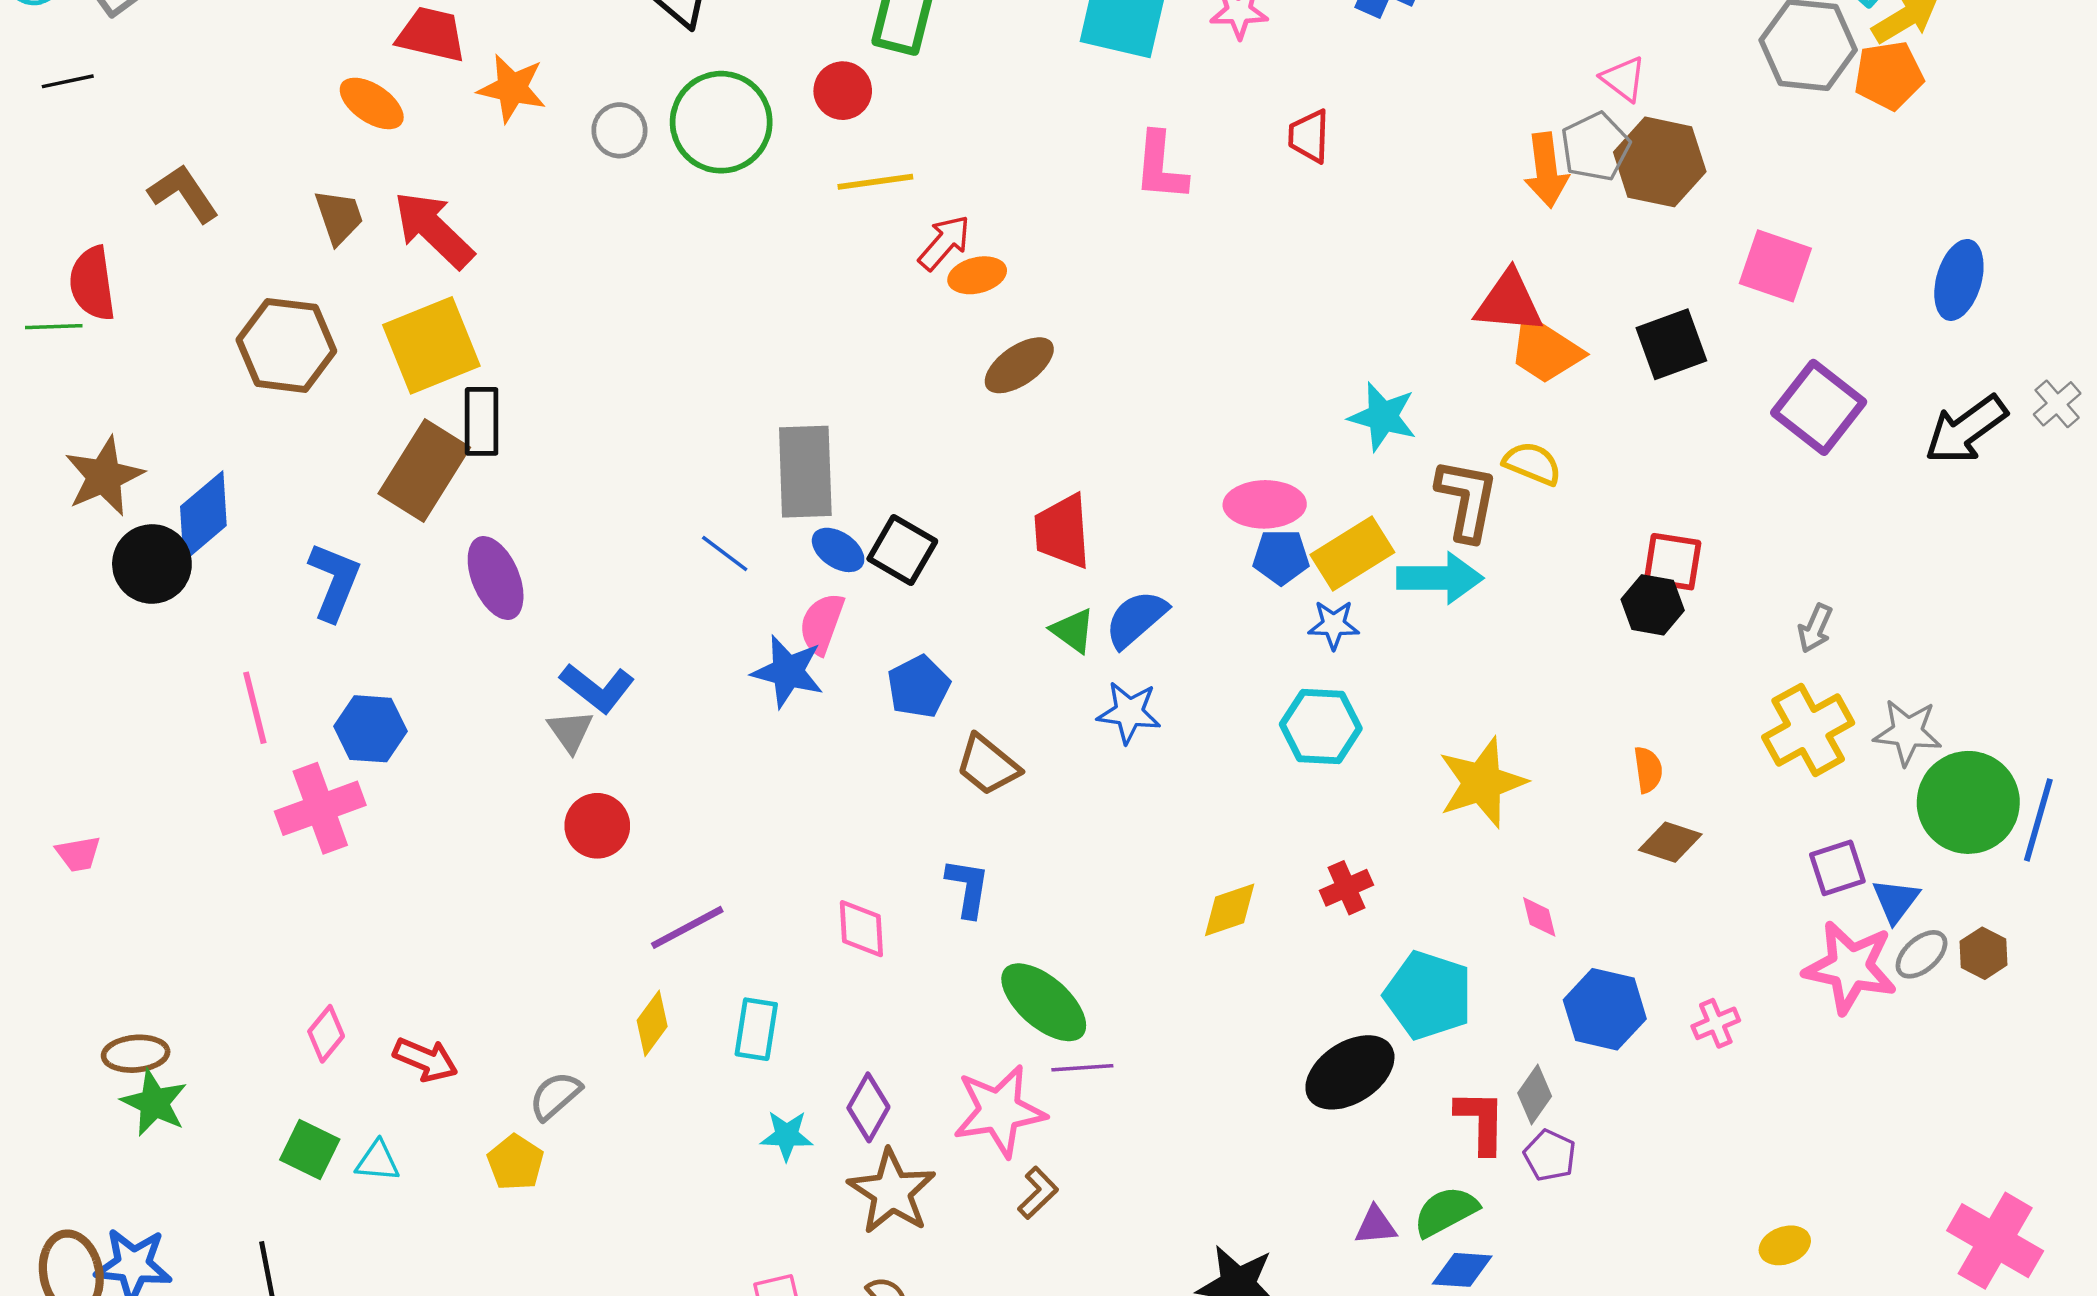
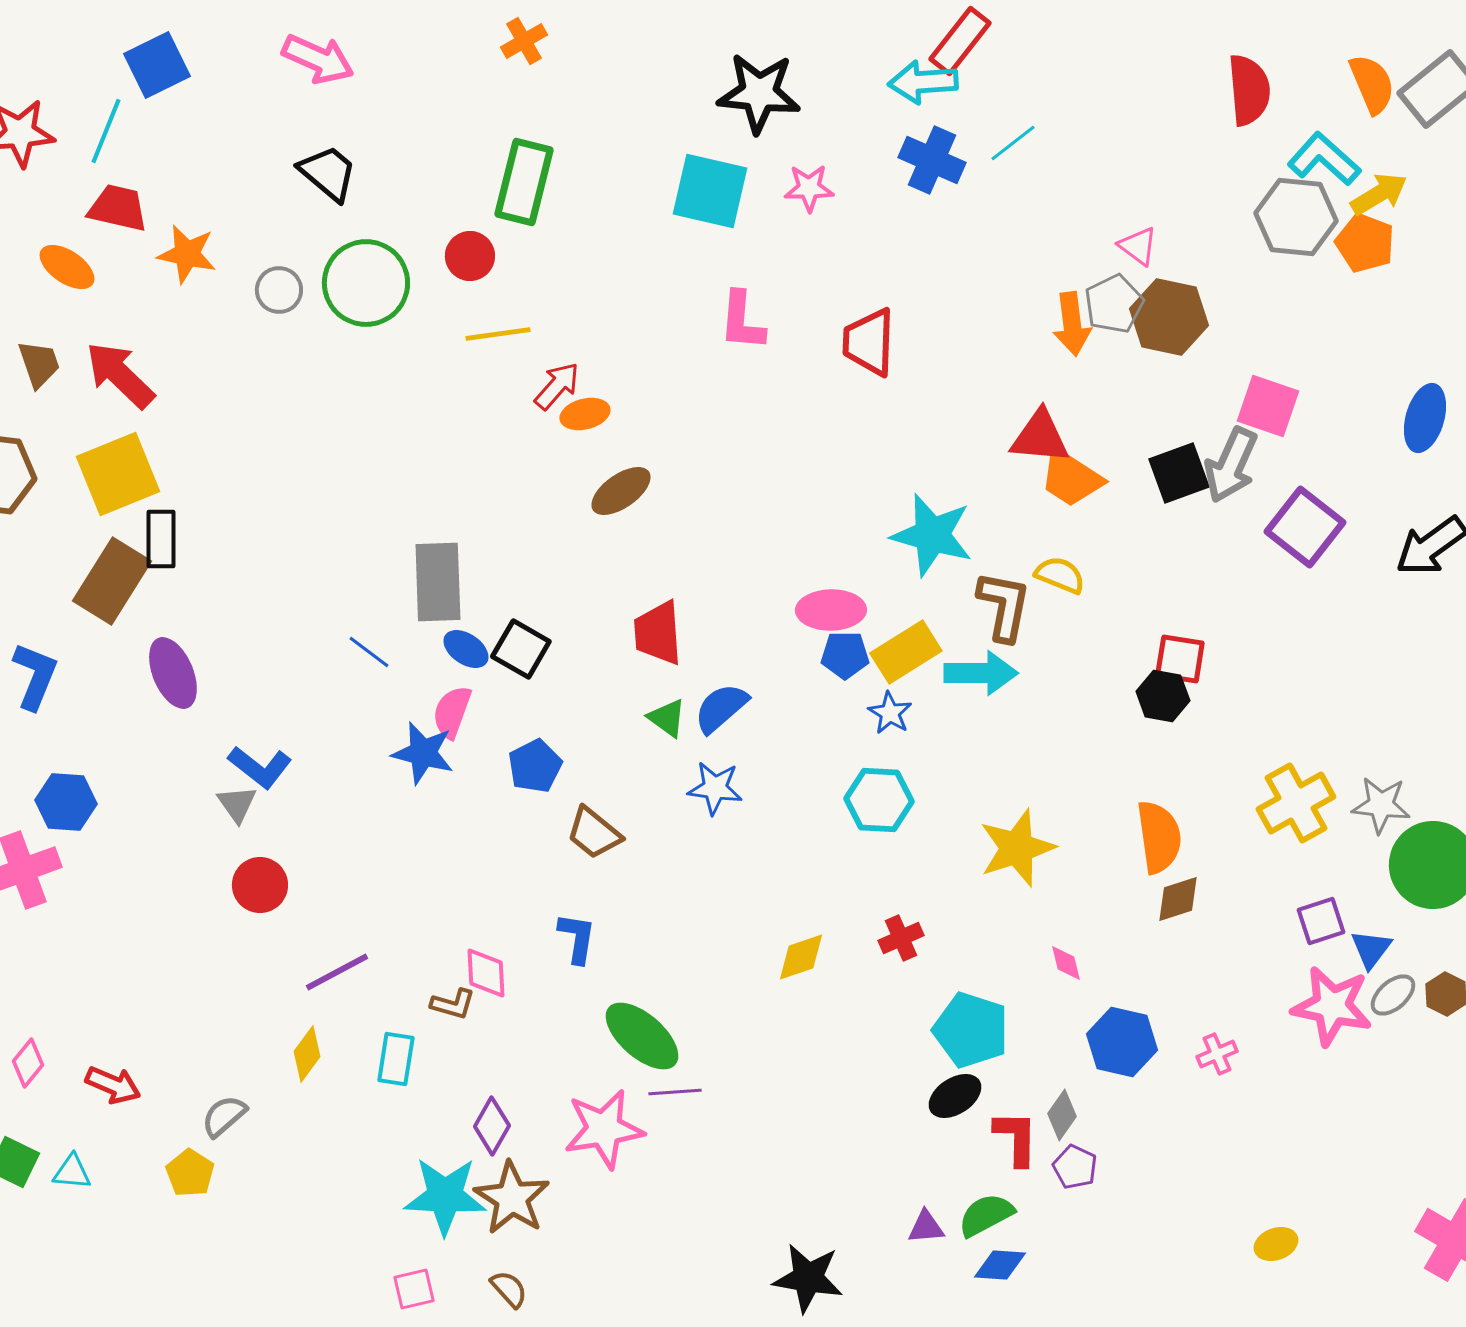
orange pentagon: (1889, 75) -> (1365, 243), turned 30
red trapezoid: (1309, 136) -> (869, 342), moved, size x1.5
cyan star: (1383, 417) -> (932, 535), size x1.4
blue star: (1334, 625) -> (890, 713), turned 30
gray arrow: (1815, 628) -> (1231, 465), moved, size x1.8
orange semicircle: (1648, 770) -> (1159, 837), size x1.8
brown diamond: (1670, 842) -> (1178, 899), turned -36
black ellipse: (1350, 1072) -> (955, 1096), moved, size x0.7
cyan star: (787, 1136) -> (445, 1196), moved, size x1.8
brown L-shape: (1038, 1193) -> (453, 1004), moved, turned 60

